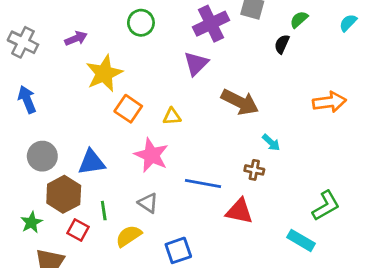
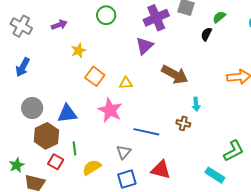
yellow star: (104, 73) -> (79, 51), size x0.6
blue arrow: (27, 99) -> (23, 67), turned -132
cyan arrow: (271, 143) -> (196, 104), turned 40
gray triangle: (148, 203) -> (124, 152), moved, turned 35
red triangle: (239, 211) -> (161, 170), moved
green star: (31, 222) -> (17, 165), moved

